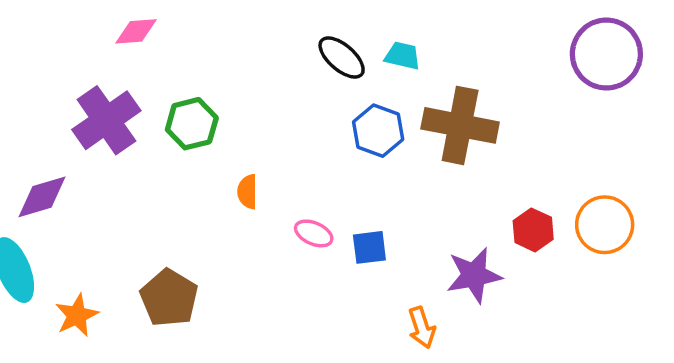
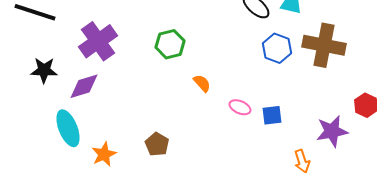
purple cross: (106, 120) -> (98, 41), moved
orange semicircle: (248, 192) -> (202, 83), turned 138
brown pentagon: (169, 298) -> (157, 144), size x0.7

